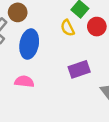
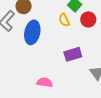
pink semicircle: (24, 81) -> (45, 82), moved

